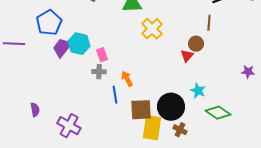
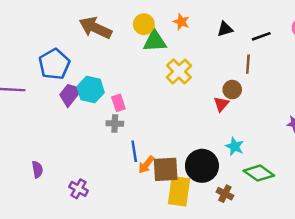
orange arrow: (127, 79) -> (146, 165), moved, turned -112
purple cross: (69, 126) -> (79, 189), size x0.7
brown cross: (180, 130) -> (225, 194), moved

